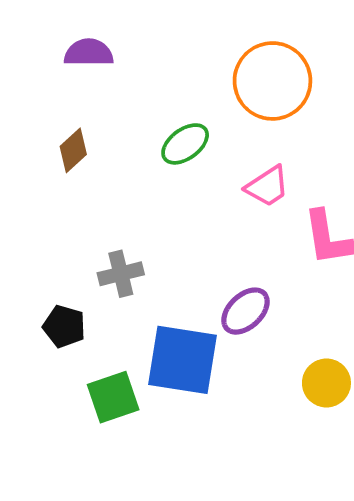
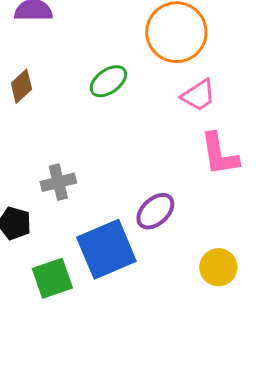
pink trapezoid: (267, 186) -> (198, 95), moved
blue square: (183, 360) -> (106, 249), turned -32

